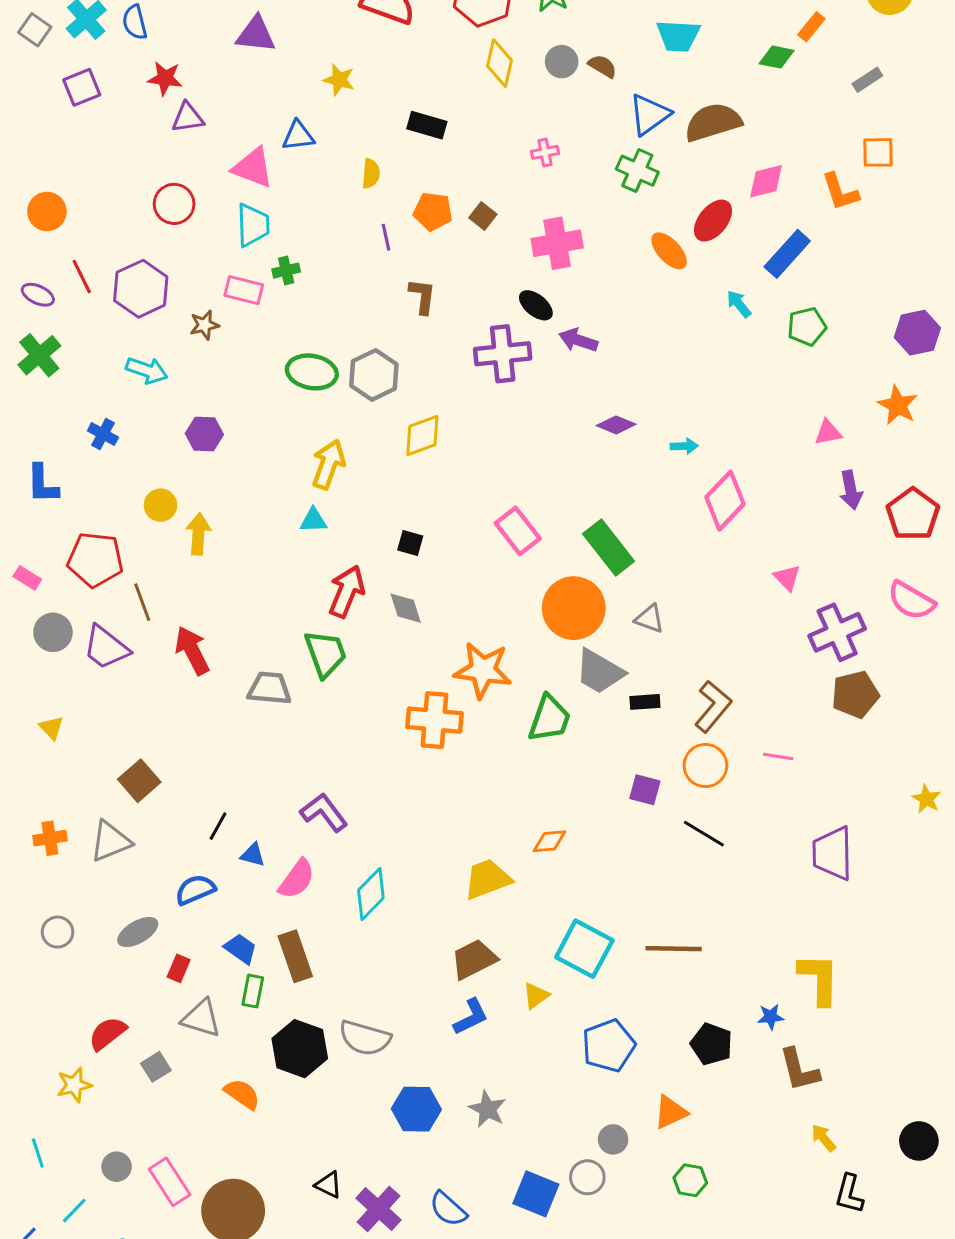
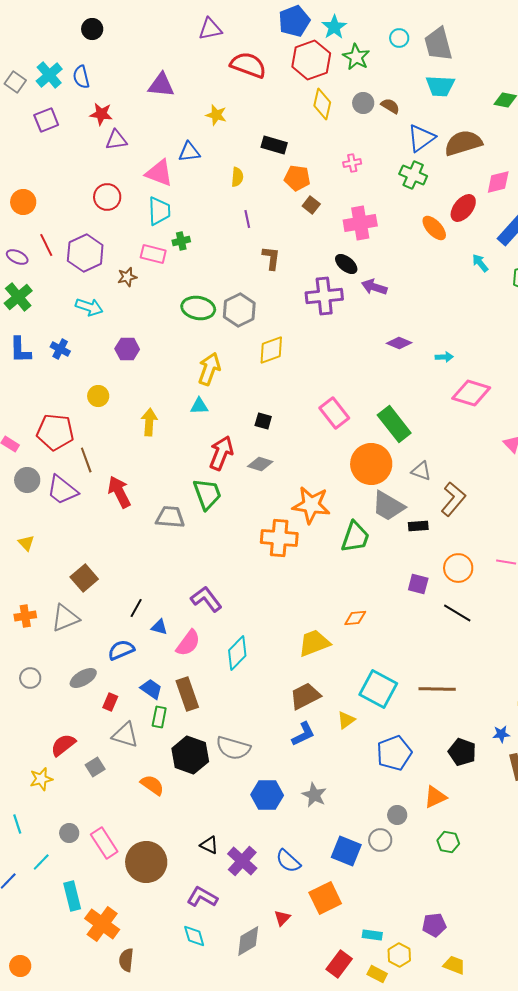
orange pentagon: (433, 211) -> (297, 178), moved
blue L-shape: (42, 484) -> (20, 350), moved
pink diamond: (725, 501) -> (471, 393), turned 63
yellow arrow: (198, 534) -> (149, 422), moved
gray diamond: (406, 608) -> (260, 464), turned -55
brown L-shape: (713, 706) -> (453, 499), moved

